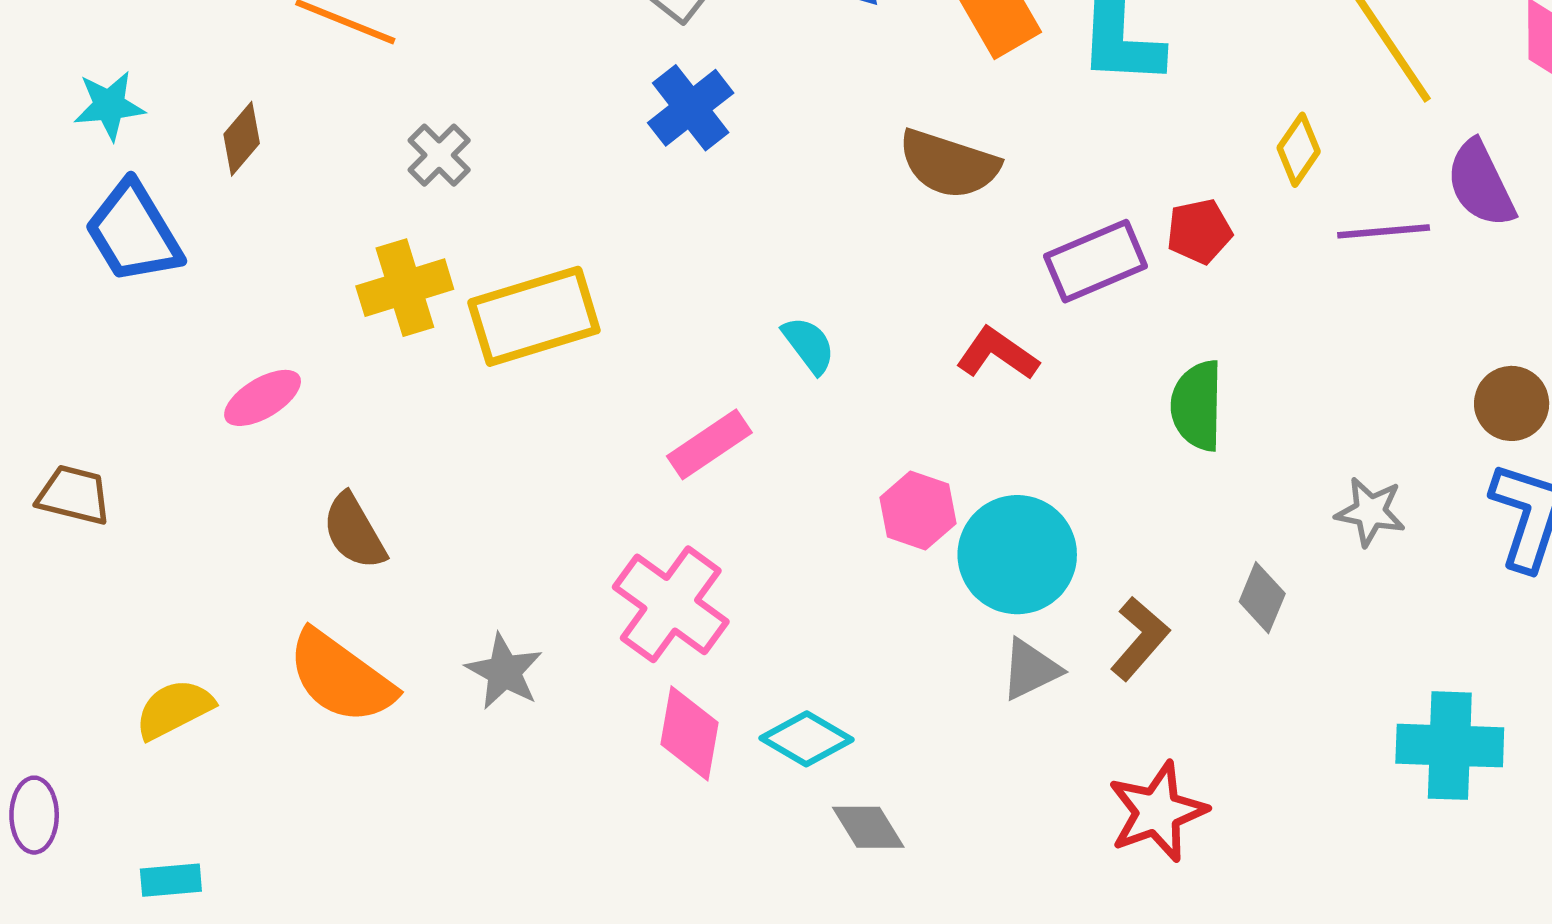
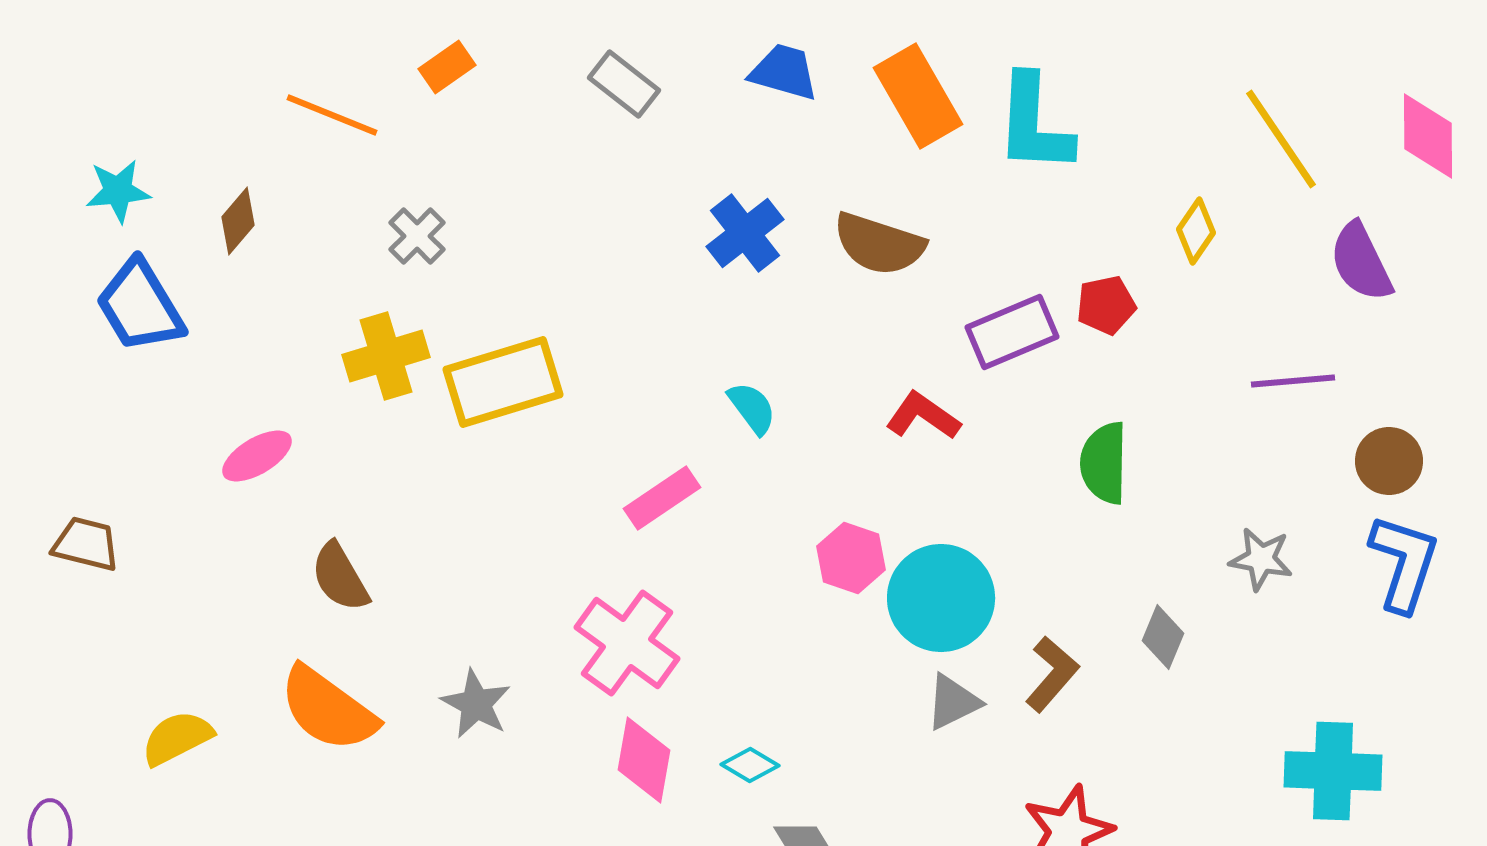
blue cross: (691, 108) -> (745, 233), moved
purple line: (1384, 231) -> (1293, 381), moved
cyan diamond: (806, 739) -> (750, 765), size x0.7

